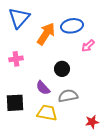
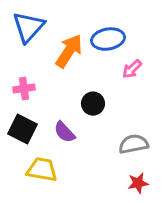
gray semicircle: (68, 96) -> (134, 144), moved
black square: (15, 103) -> (22, 129), moved, turned 30
yellow trapezoid: (47, 113) -> (42, 170), moved

